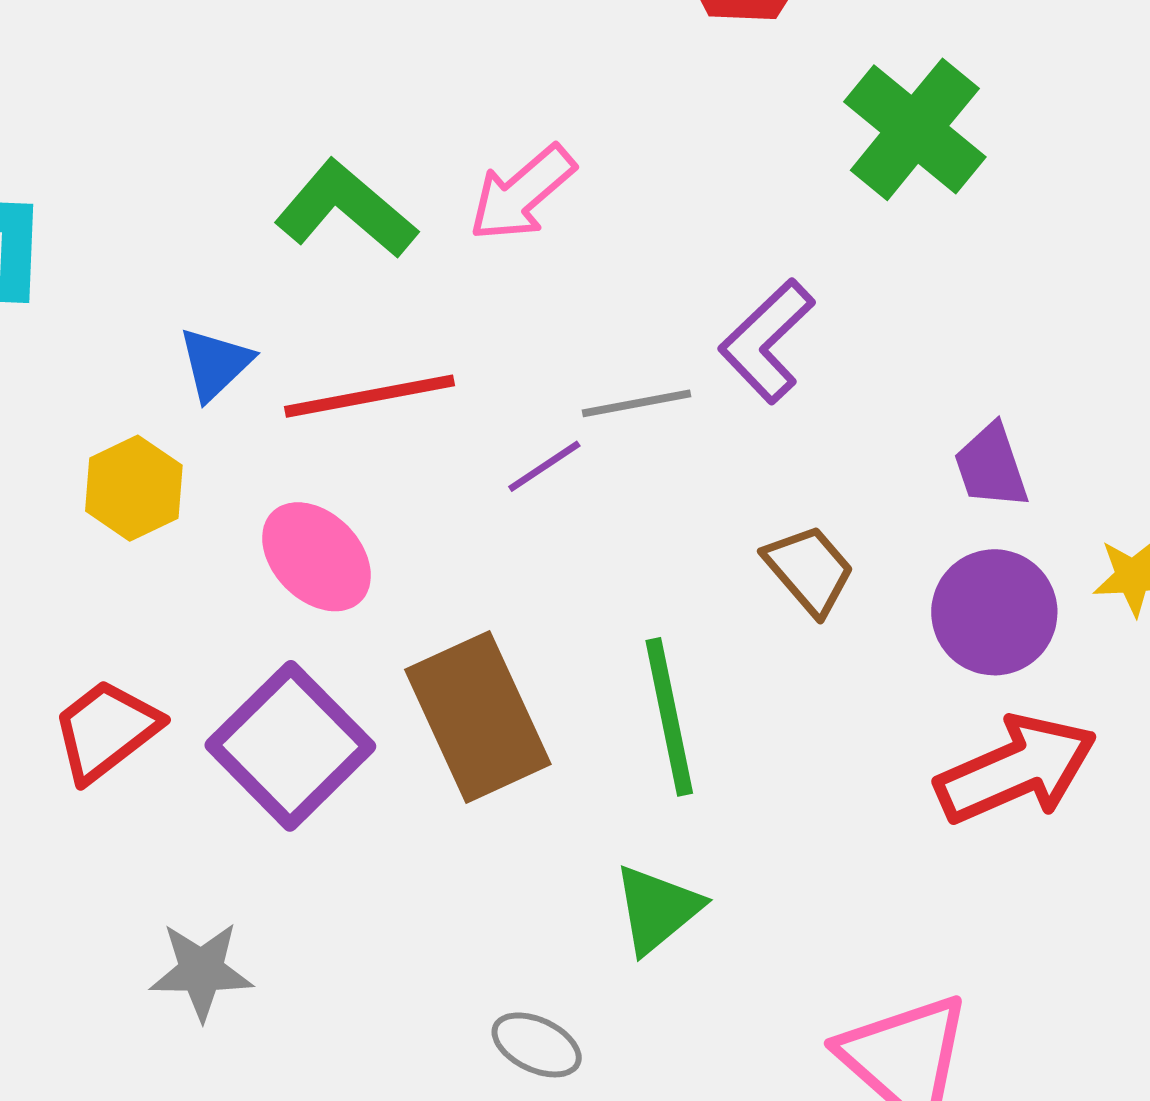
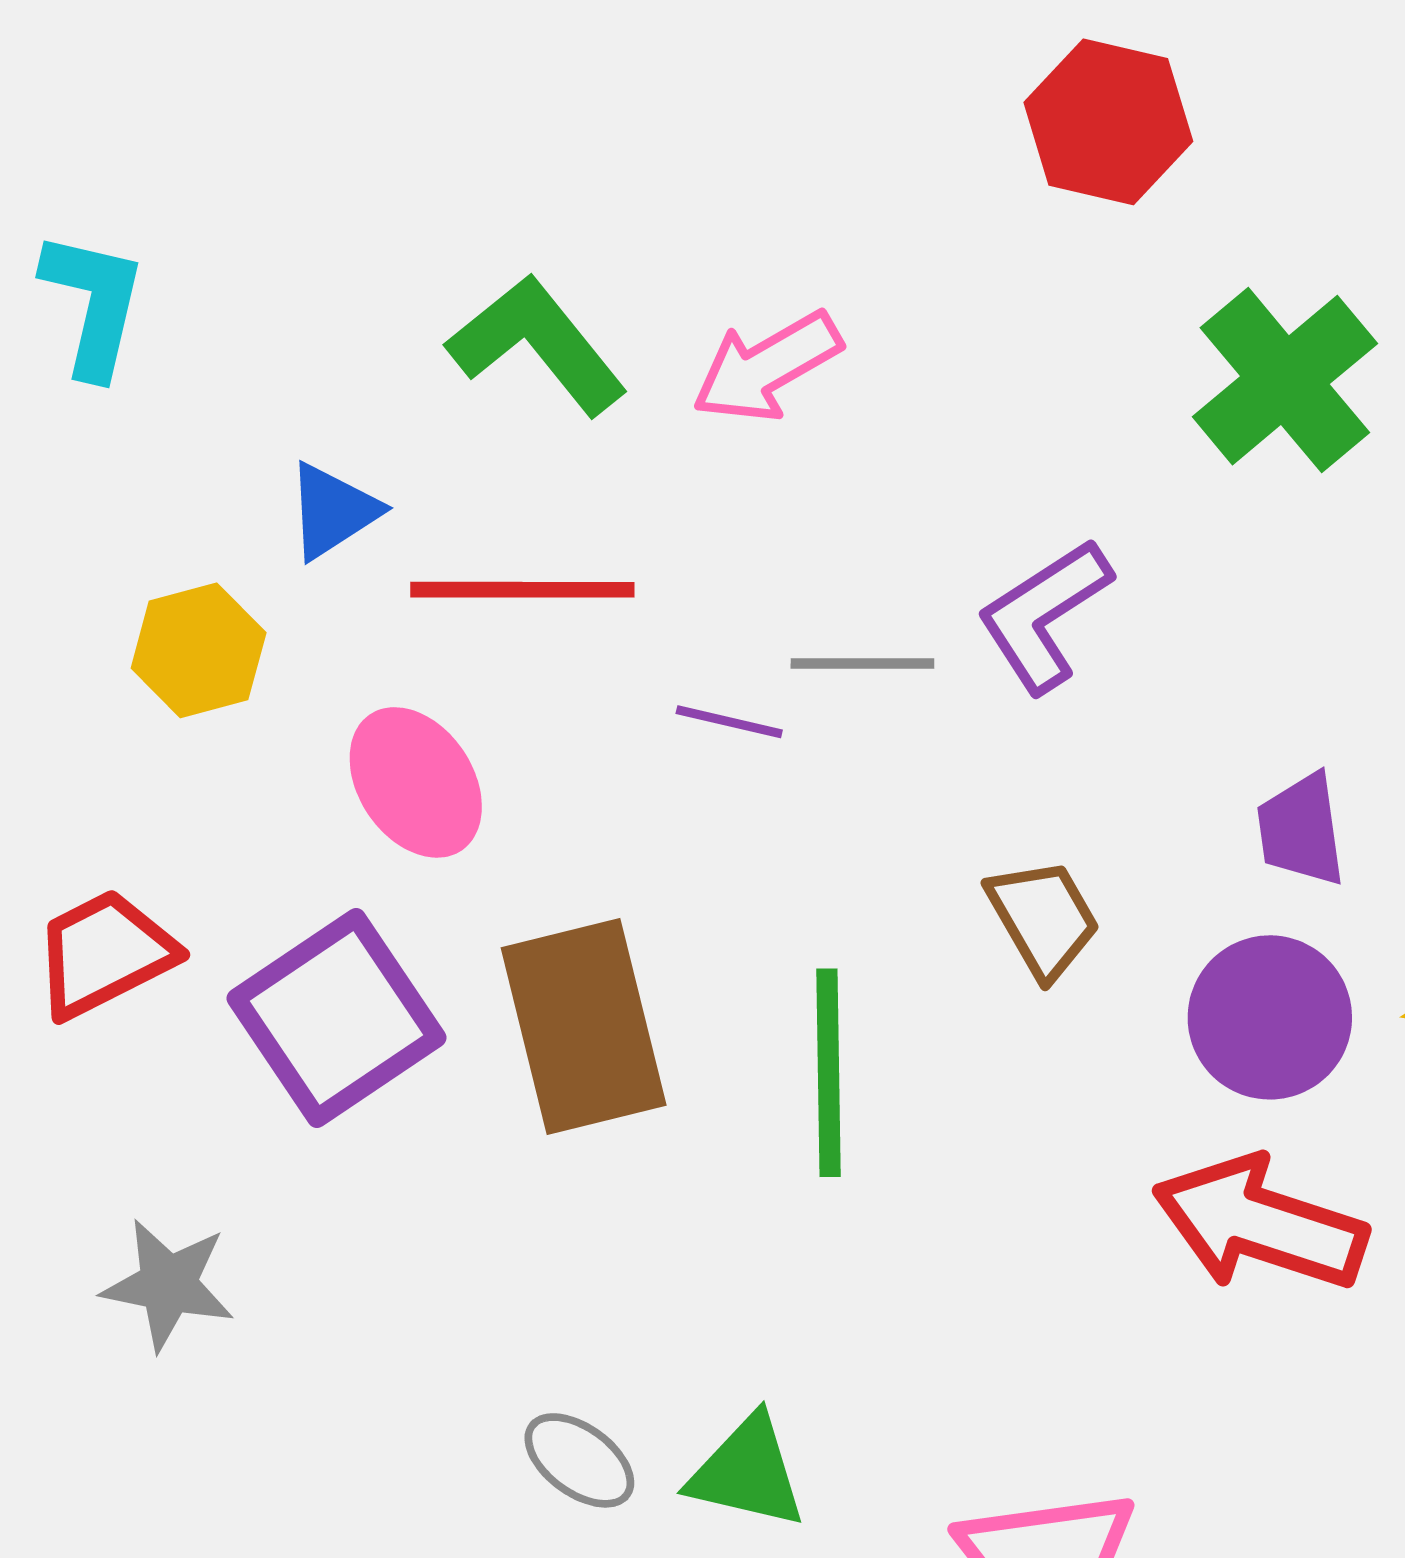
purple line: (544, 466) -> (729, 722), turned 36
red arrow: (1016, 769) -> (1260, 1224), turned -149
green triangle: (657, 909) -> (747, 1472), moved, turned 42

